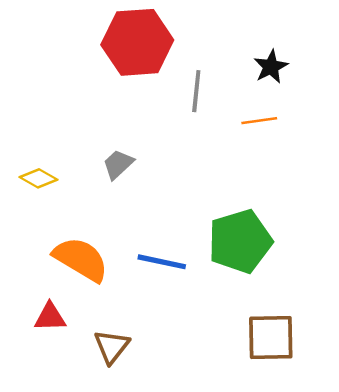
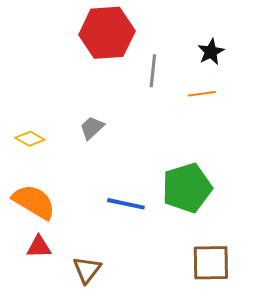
orange semicircle: (81, 259) -> (34, 202), moved

